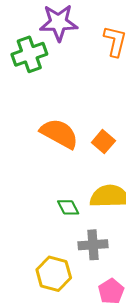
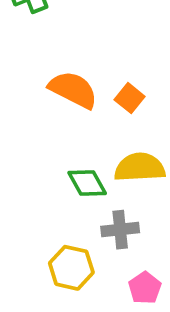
green diamond: (68, 207) -> (87, 183), size x1.4

